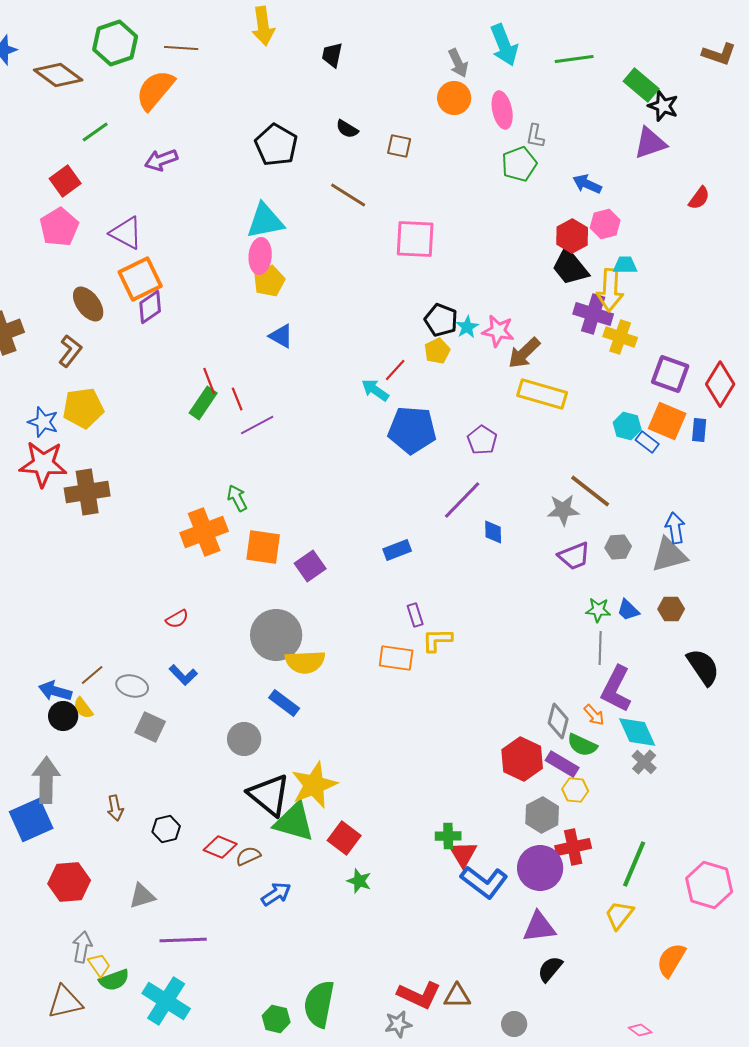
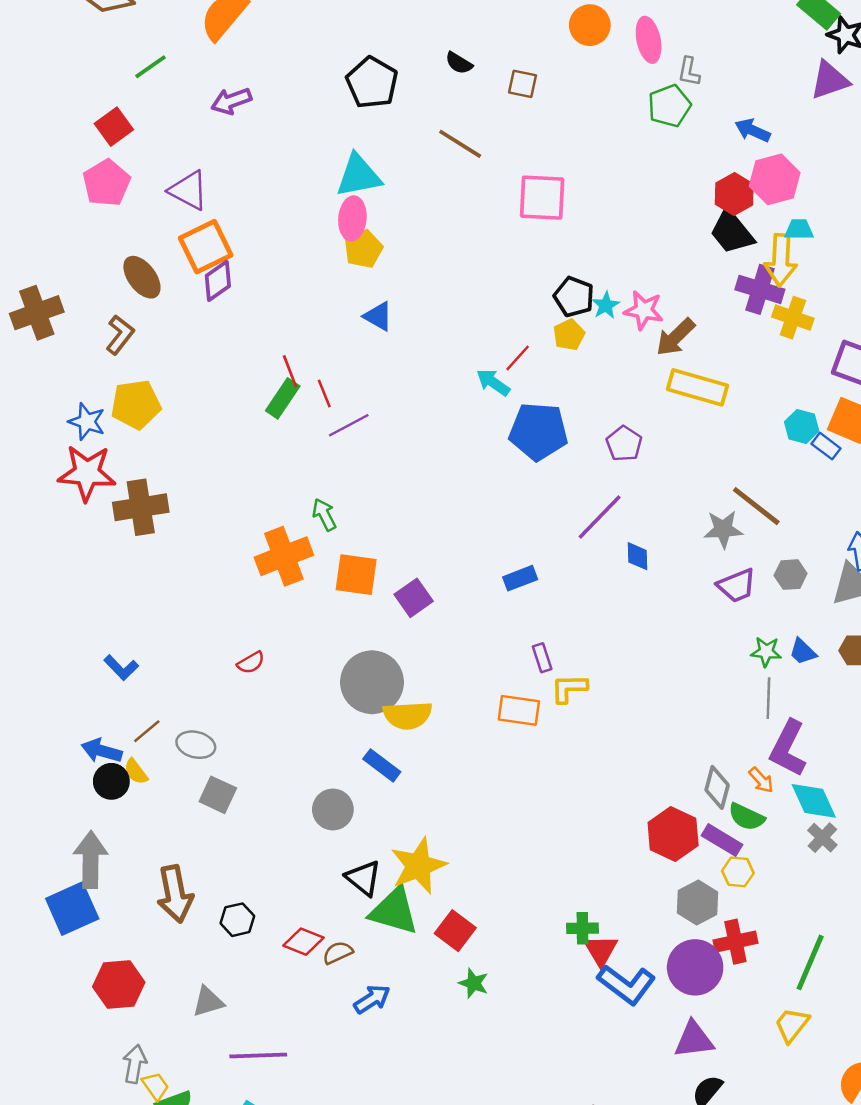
pink hexagon: (605, 224) -> (775, 179), size x1.4
blue L-shape: (183, 675) -> (121, 668), moved
black triangle: (269, 795) -> (363, 878), size x0.7
brown arrow: (115, 808) -> (175, 894), size x1.8

